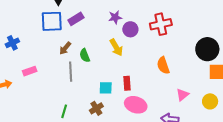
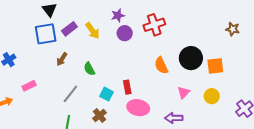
purple star: (115, 17) -> (118, 15), moved
yellow arrow: (116, 47) -> (93, 31), moved
black circle: (207, 49) -> (191, 58), moved
green semicircle: (85, 55) -> (89, 69), moved
gray line: (71, 72) -> (70, 94), moved, turned 48
cyan square: (106, 88) -> (107, 94), turned 32

